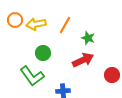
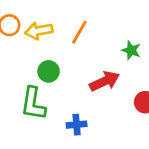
green star: (88, 38) -> (131, 50), moved
green L-shape: (32, 76) -> (33, 104), turned 45

